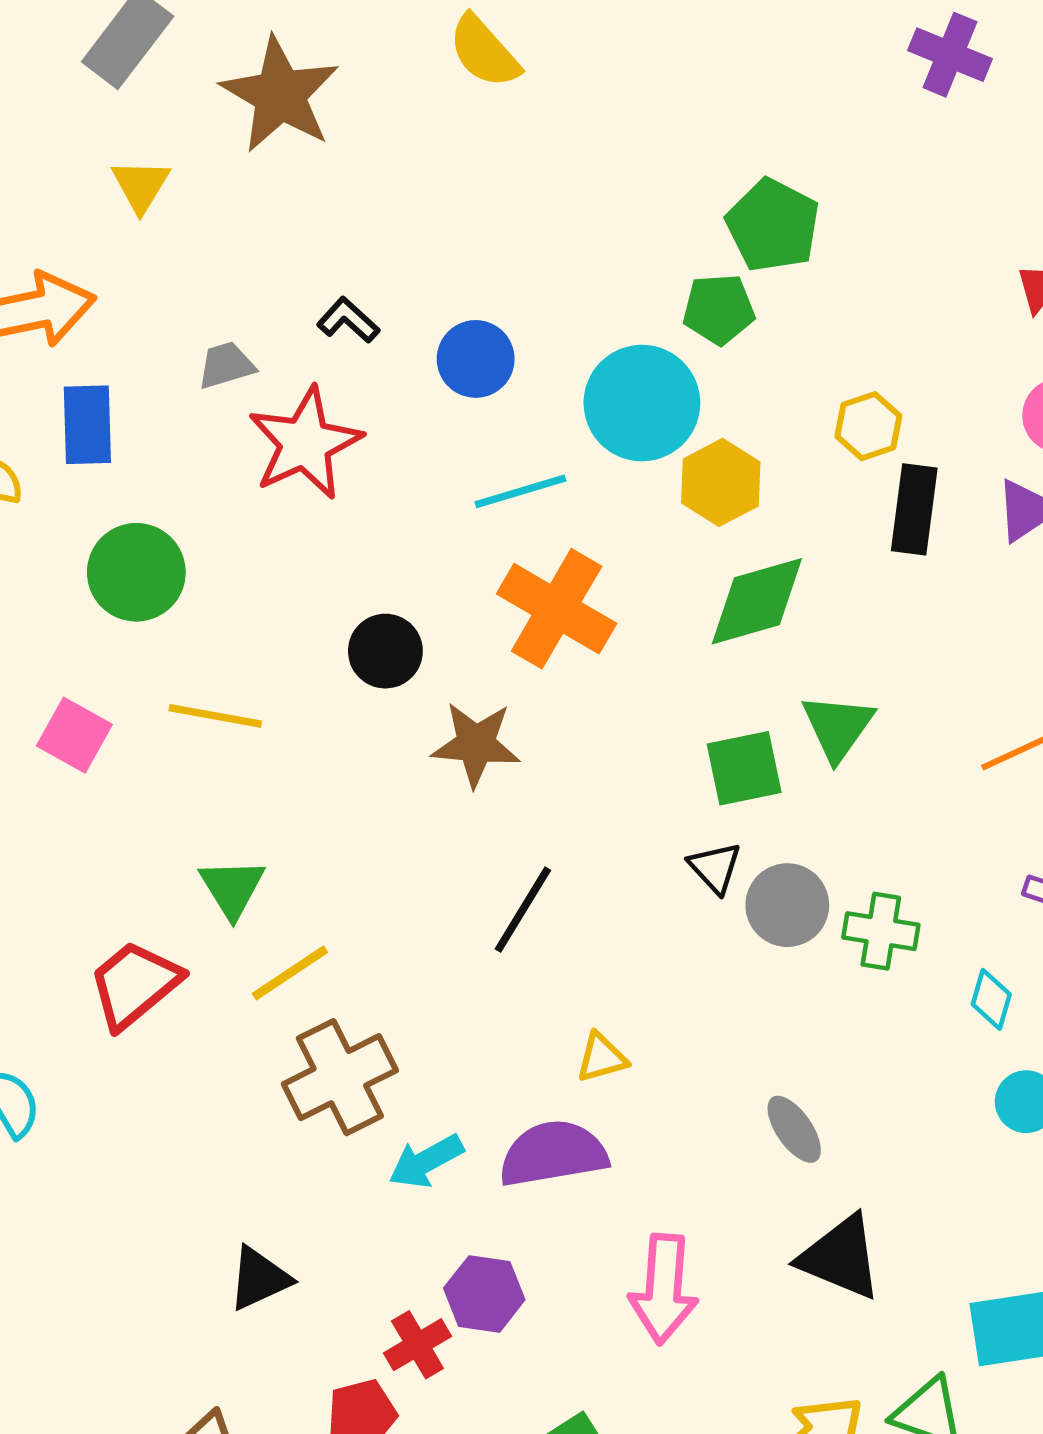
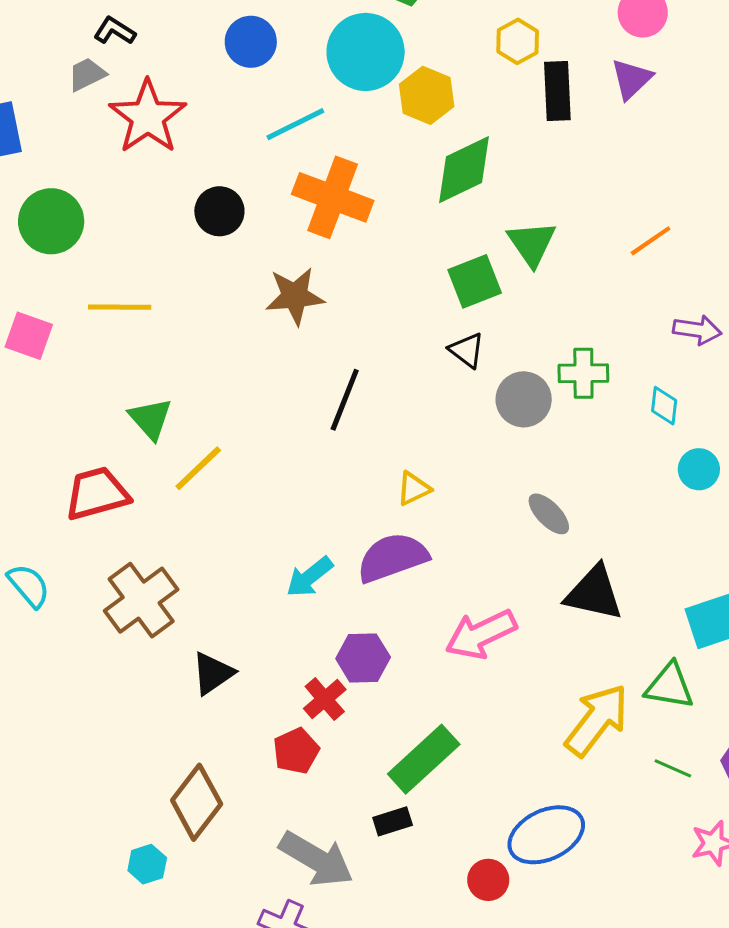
black L-shape: (348, 320) -> (115, 31), moved
black circle: (385, 651) -> (219, 211), moved
gray circle: (787, 905) -> (524, 399), moved
red trapezoid: (134, 984) -> (97, 493), turned 34
brown cross: (340, 1077) -> (141, 600), moved
pink arrow: (664, 1289) -> (481, 634), turned 70

